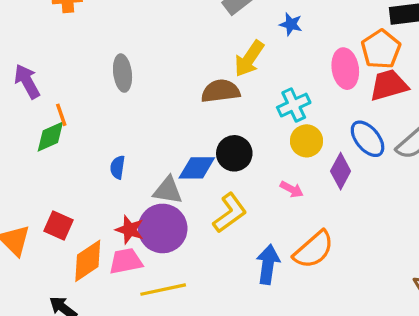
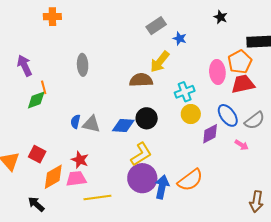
blue star: (291, 24) -> (180, 39), moved
purple diamond: (341, 171) -> (210, 134), turned 30
pink arrow: (292, 189) -> (242, 145), moved
gray triangle: (168, 190) -> (91, 124), moved
purple circle: (163, 228) -> (142, 178), moved

